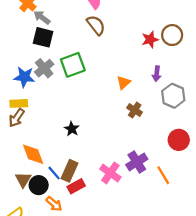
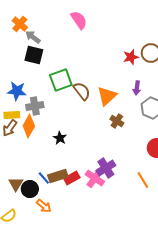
brown semicircle: (96, 25) -> (82, 91), moved
gray cross: (44, 68) -> (35, 106), moved, turned 30
orange triangle: (124, 83) -> (107, 96), size x1.5
orange diamond: (33, 154) -> (29, 126), moved, turned 50
purple cross: (137, 162) -> (106, 168), moved
brown rectangle: (70, 171) -> (58, 176), turned 48
red rectangle: (76, 186) -> (72, 178), moved

